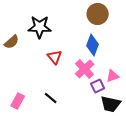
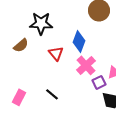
brown semicircle: (12, 42) -> (21, 45), moved
blue diamond: (93, 45) -> (79, 41), moved

